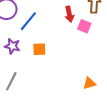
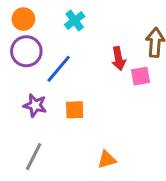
pink square: (84, 26) -> (141, 76), turned -32
orange triangle: (89, 83) -> (107, 160), moved

